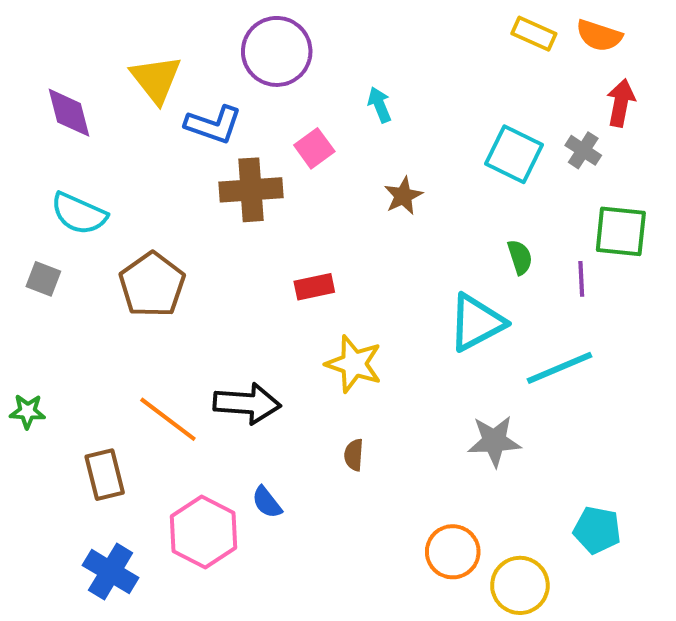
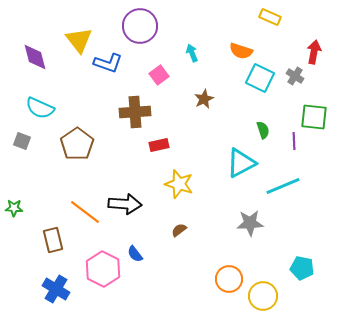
orange semicircle: (599, 36) -> (241, 51), moved
brown cross: (251, 190) -> (135, 112), moved
brown semicircle: (354, 455) -> (179, 230), turned 49

